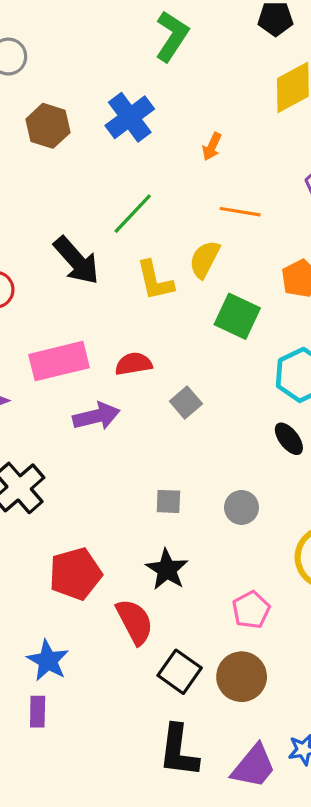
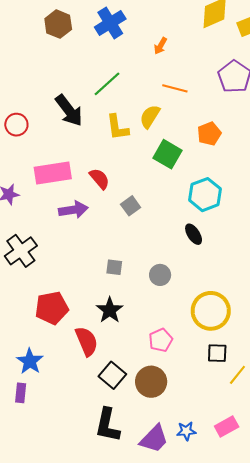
red semicircle: (133, 364) -> (100, 179), turned 55

